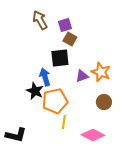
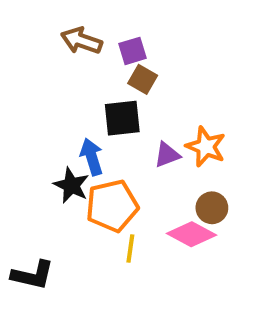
brown arrow: (40, 20) -> (81, 41), turned -42
pink diamond: (93, 135) -> (192, 234), moved

